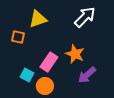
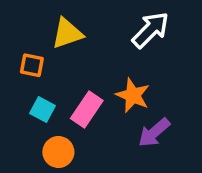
cyan square: (27, 75) -> (42, 110), moved
orange circle: (45, 86) -> (58, 152), moved

